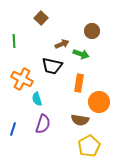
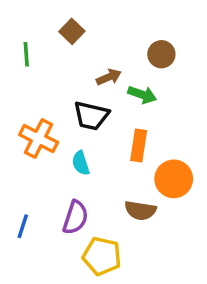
green line: (14, 41) -> (26, 54), moved
cyan semicircle: (37, 99) -> (81, 163), moved
yellow pentagon: (89, 146) -> (102, 256), moved, turned -30

